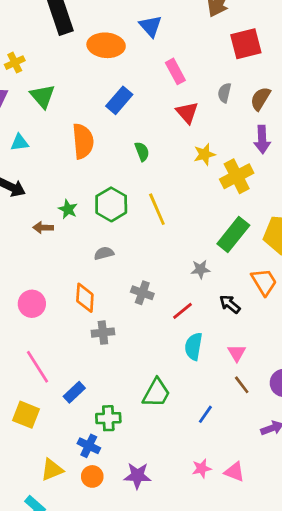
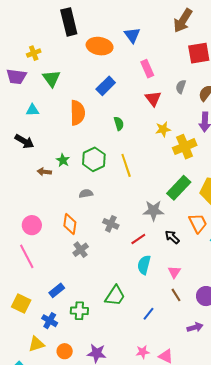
gray star: (200, 269) -> (153, 211), size x1.5
gray cross: (103, 333) -> (81, 250), turned -35
pink line: (38, 367) -> (27, 256), moved
blue cross: (89, 446) -> (50, 321), moved

